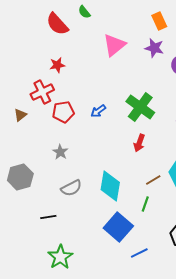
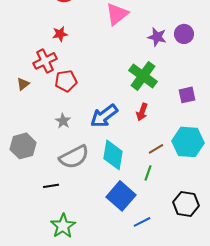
purple star: (154, 48) -> (157, 37), moved
blue arrow: (98, 111) -> (104, 116), moved, size x1.8
gray semicircle: (71, 188) -> (74, 157), size x1.4

